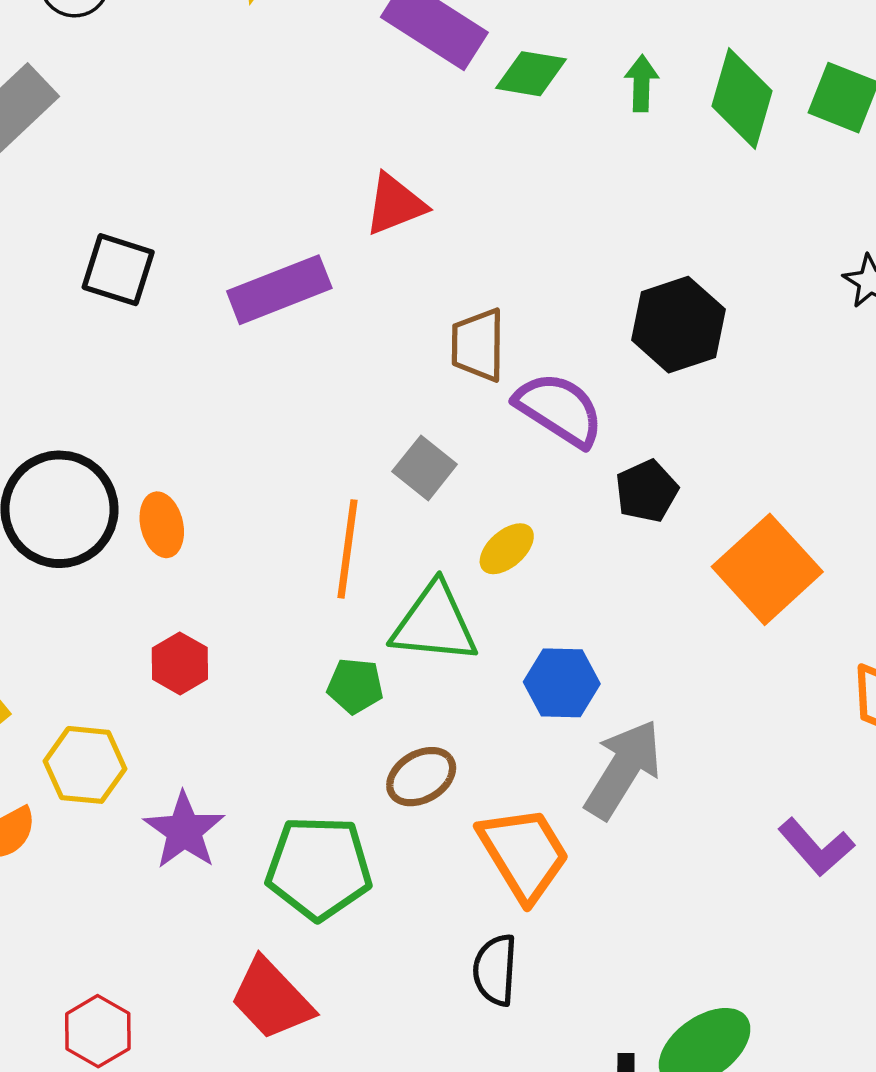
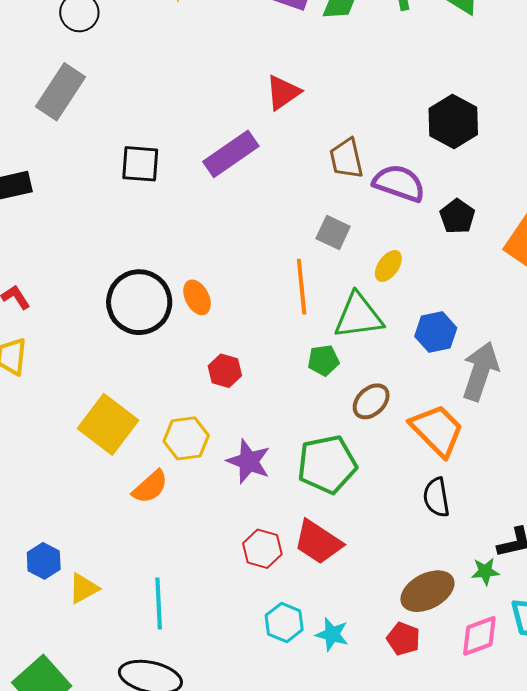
red hexagon: (98, 1031) -> (262, 549), moved

